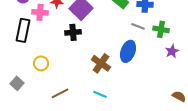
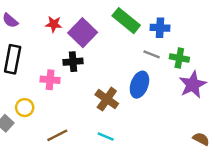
pink cross: (40, 12) -> (50, 80), moved
purple star: (172, 51) -> (193, 85), size x1.6
yellow circle: (41, 63) -> (25, 108), moved

